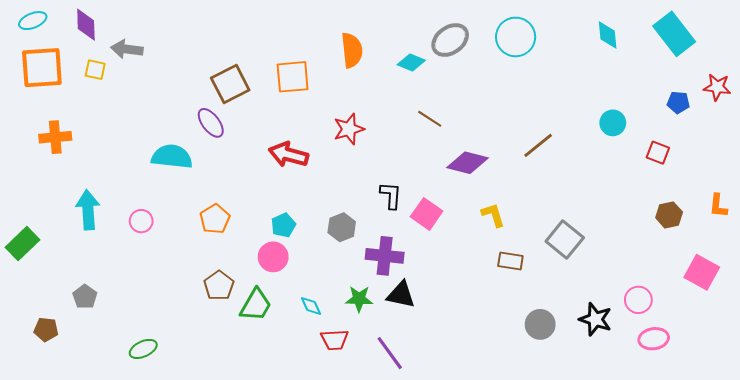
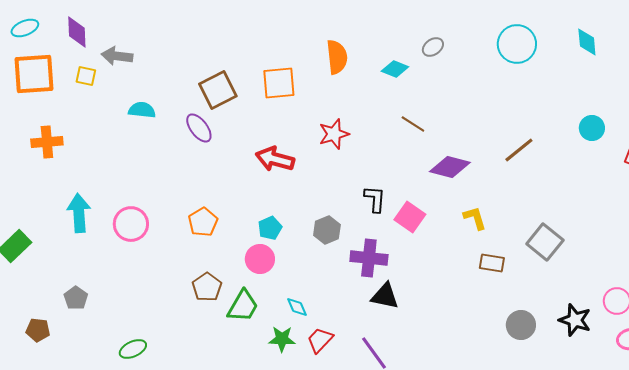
cyan circle: (516, 37) -> (517, 44), moved
gray ellipse: (450, 40) -> (433, 47), size x0.6
cyan semicircle: (172, 157) -> (142, 110), moved, size x0.7
pink circle: (141, 221) -> (131, 224), size x1.5
green star: (359, 299) -> (282, 339), moved
red trapezoid: (335, 340) -> (320, 340), turned 136

